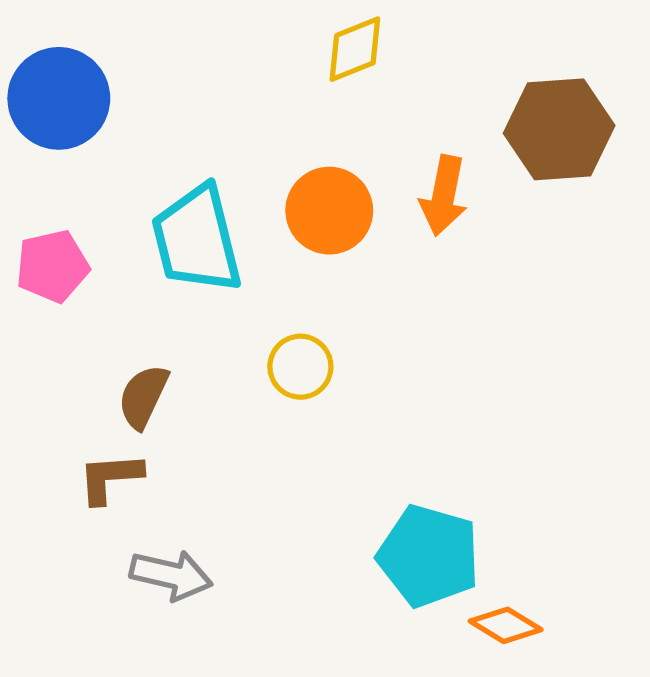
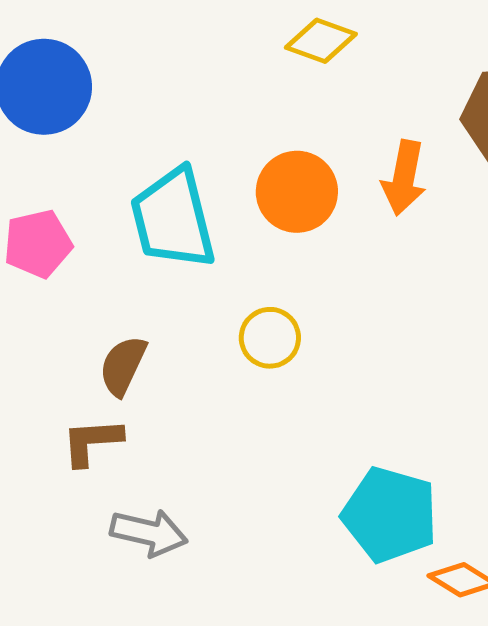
yellow diamond: (355, 49) -> (321, 41), turned 42

